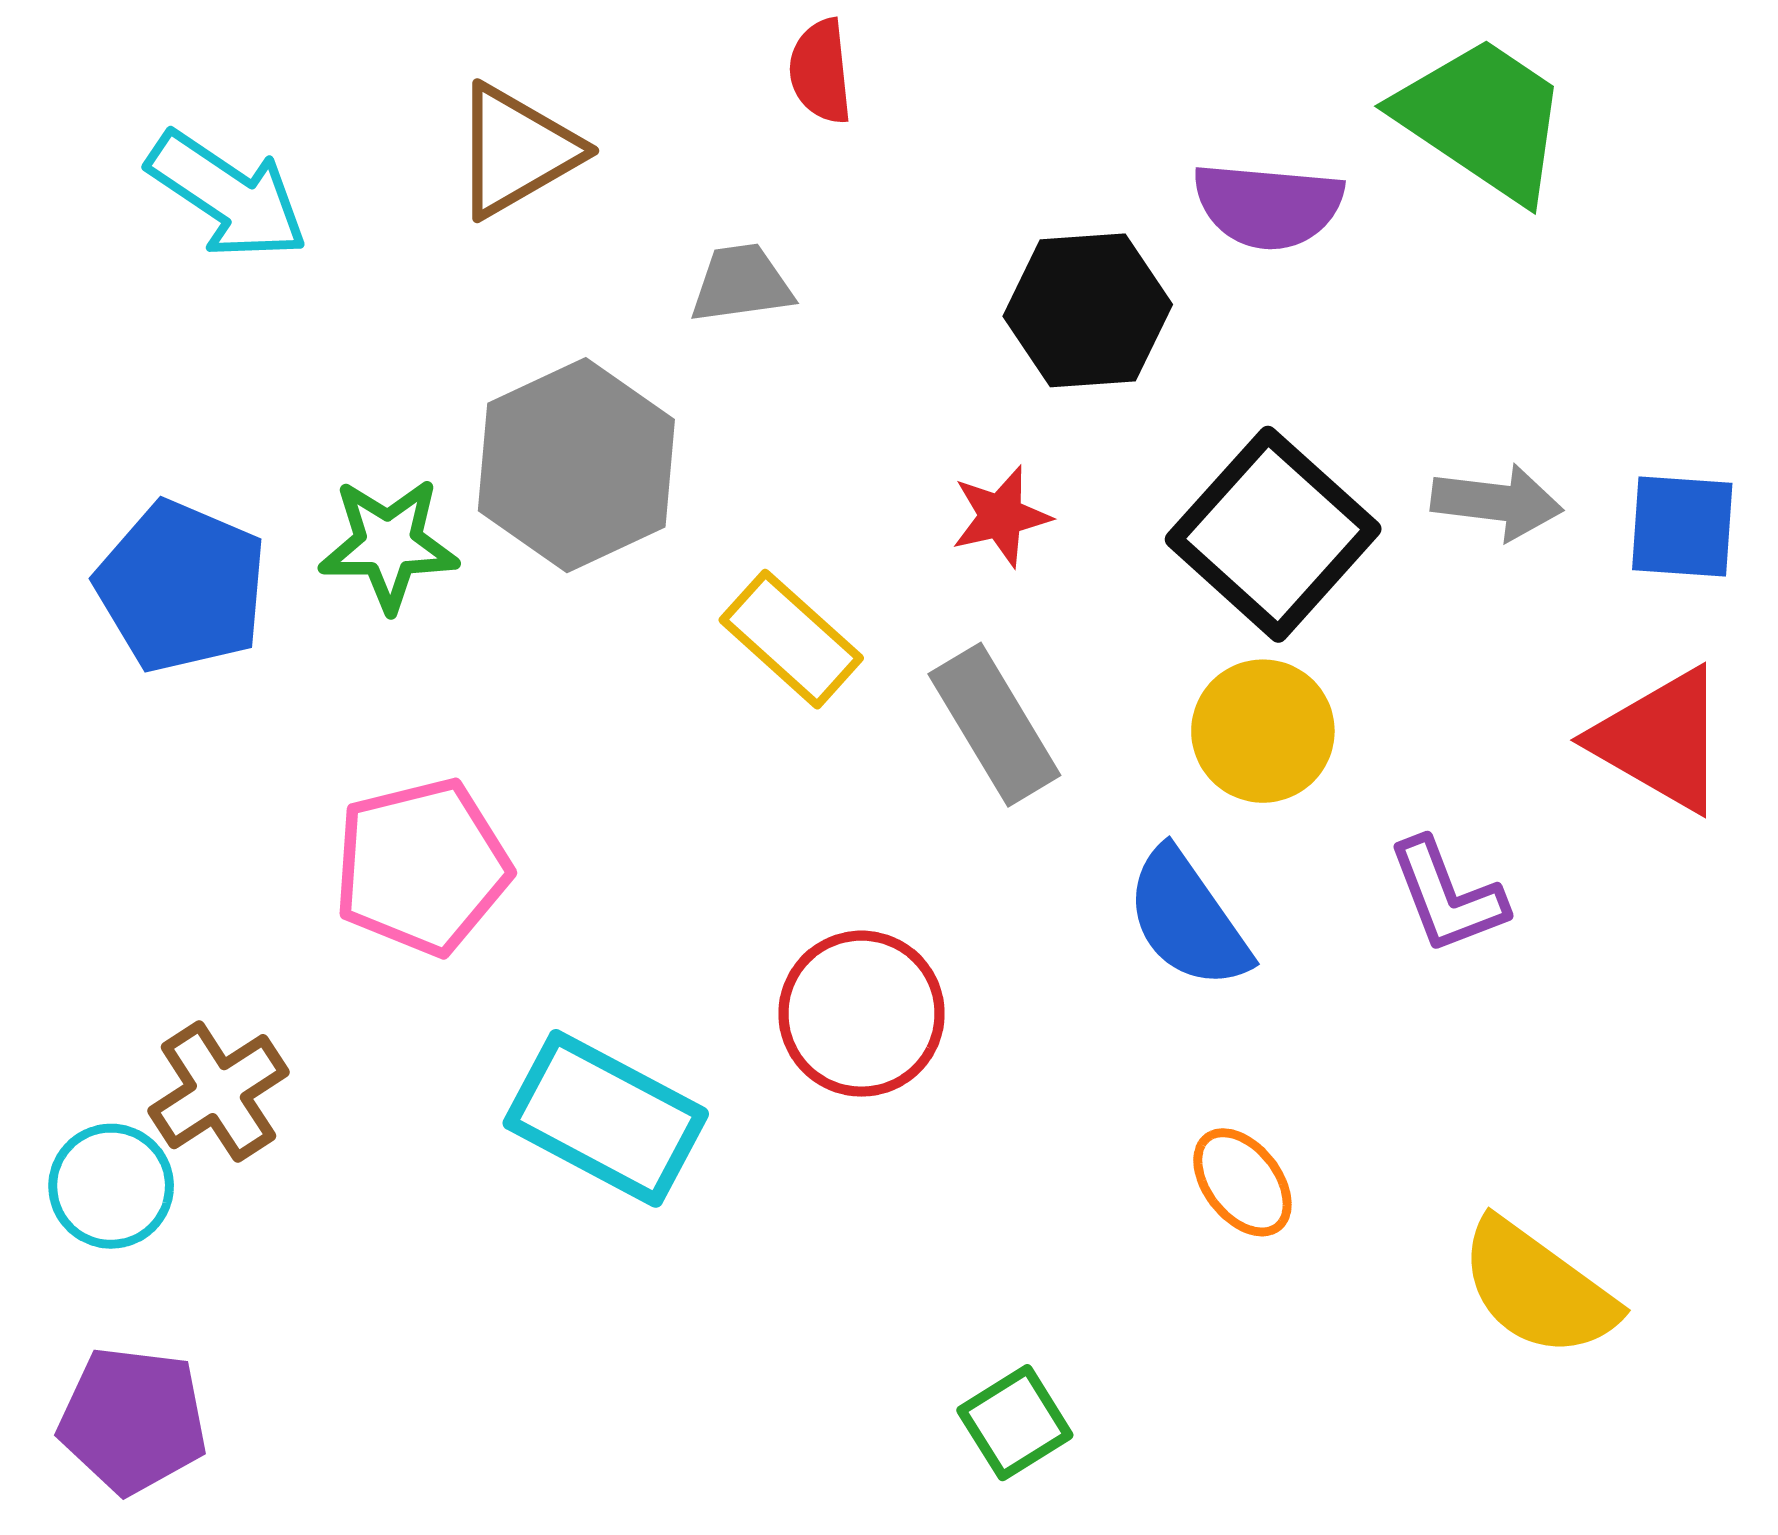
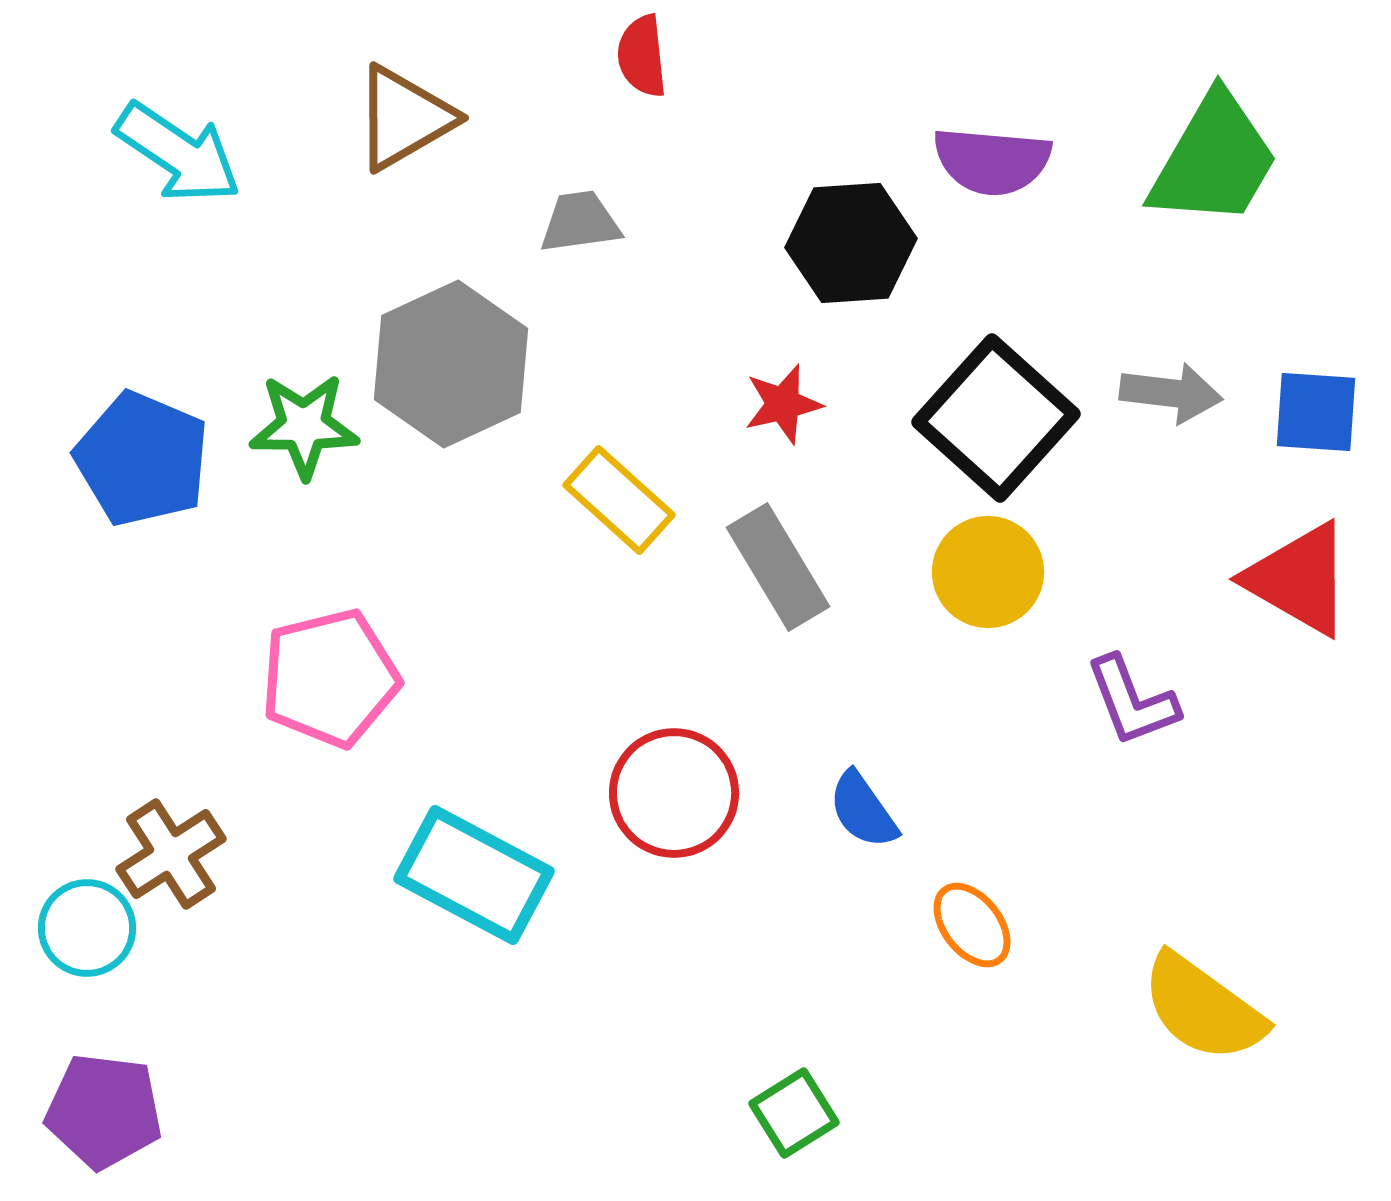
green trapezoid: (1483, 119) -> (1214, 160), moved, turned 86
blue semicircle: (1188, 919) -> (863, 810), moved, size x0.7

